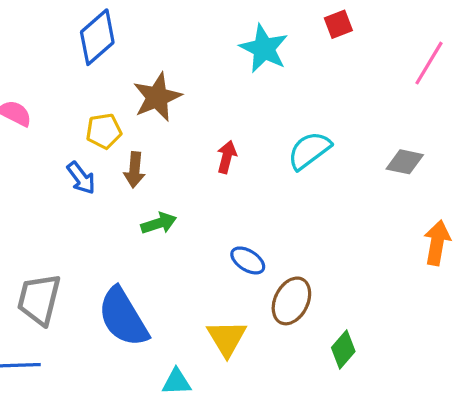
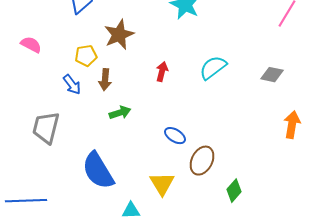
gray trapezoid: (39, 299) -> (46, 128), moved

